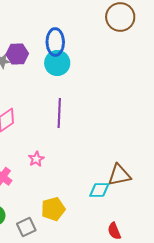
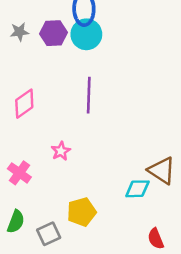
purple hexagon: (17, 54) -> (54, 33), moved
brown triangle: (119, 175) -> (162, 171), turned 45

